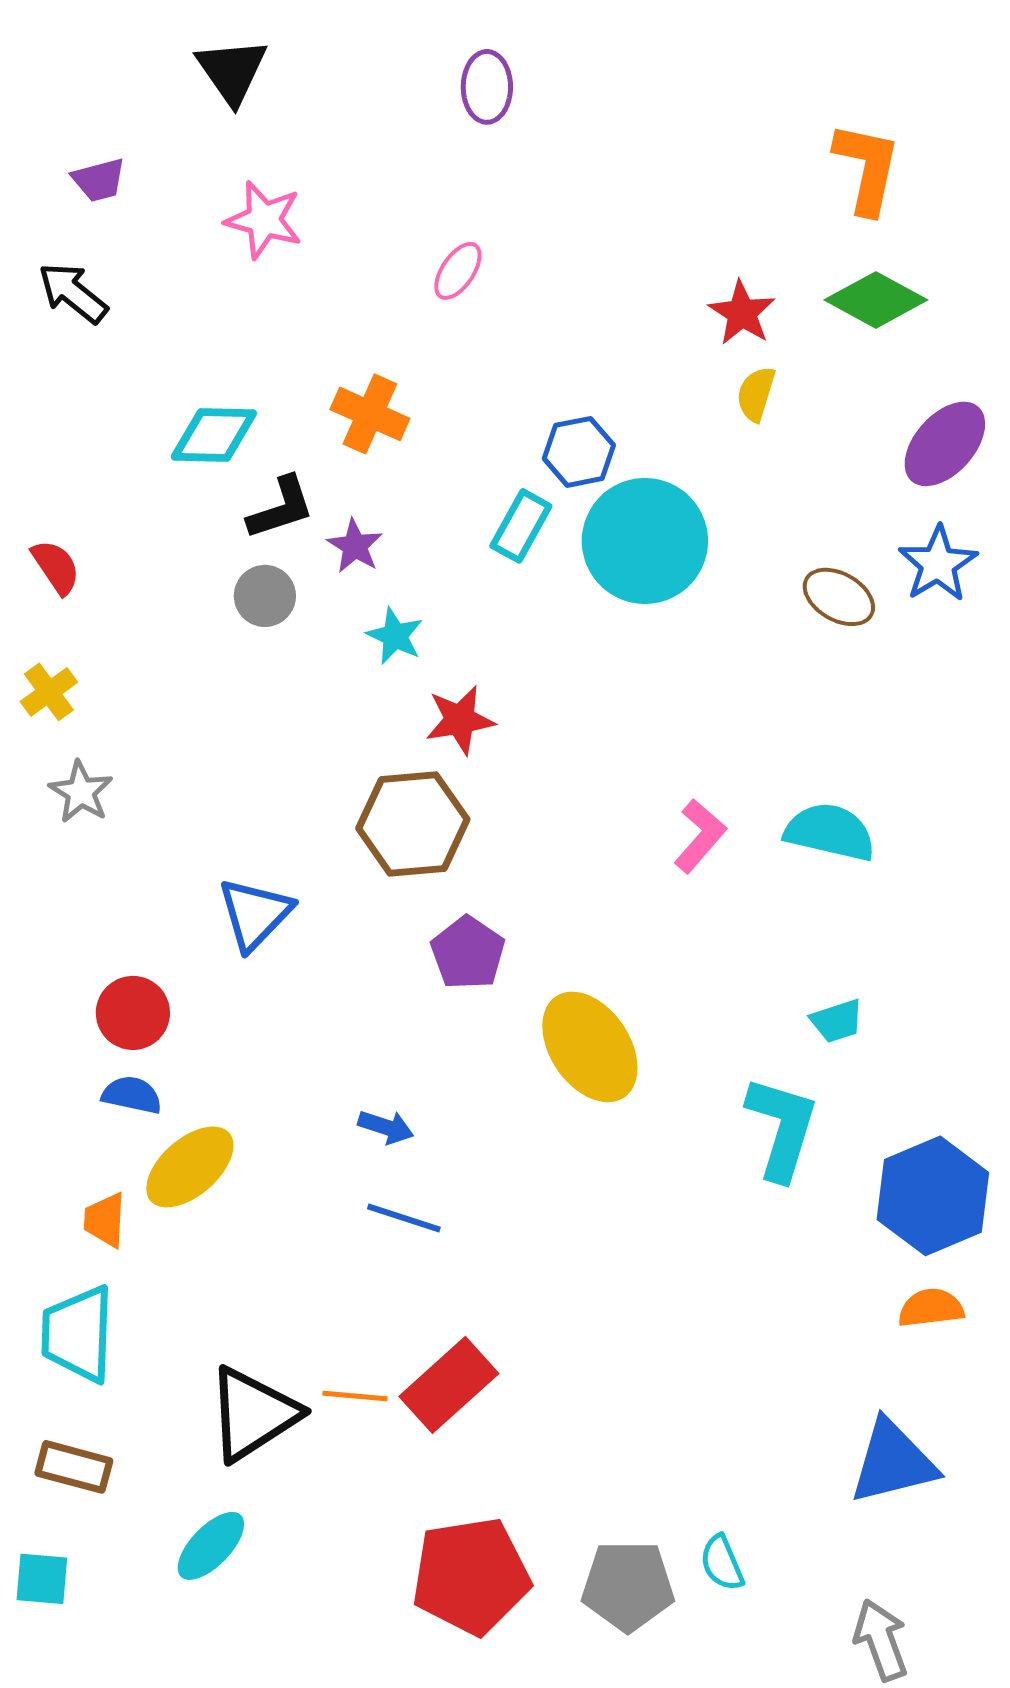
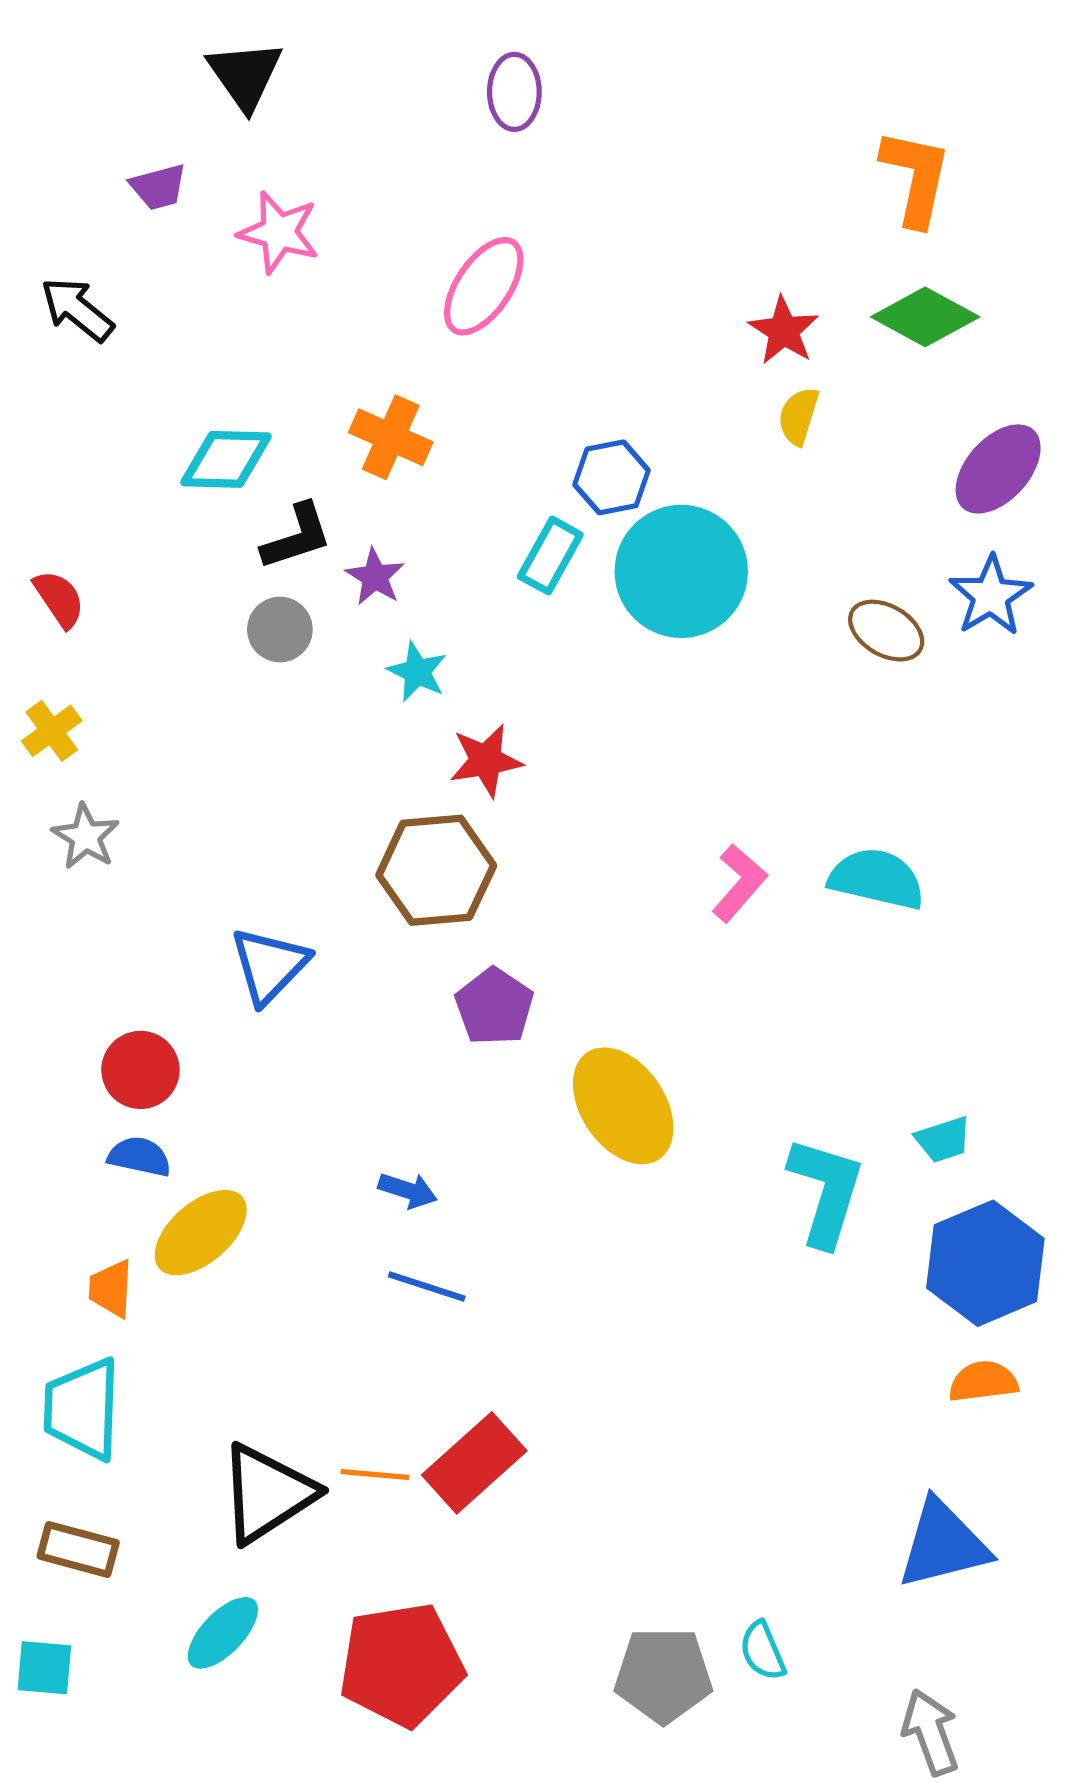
purple trapezoid: (99, 180) -> (158, 187), moved
pink ellipse: (458, 271) -> (484, 286), size x1.6
cyan trapezoid: (837, 1021) -> (943, 1140), moved
red pentagon: (471, 1576) -> (401, 1665), moved

